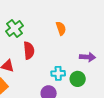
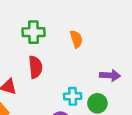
green cross: (15, 28) -> (34, 32), moved, turned 36

